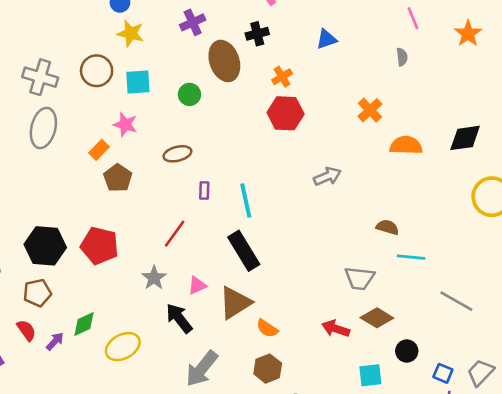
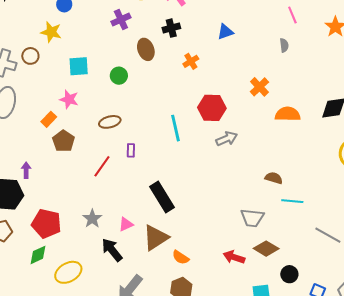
yellow star: (131, 33) -> (51, 32), moved
brown ellipse: (224, 61) -> (146, 49), size x0.7
brown circle: (97, 71) -> (30, 56), moved, size x0.7
red hexagon: (286, 113) -> (212, 108), moved
cyan line: (246, 201) -> (176, 128), moved
red line: (175, 234) -> (102, 166), moved
red pentagon: (100, 246) -> (46, 224), moved
purple arrow: (55, 341) -> (26, 170), moved, turned -42

